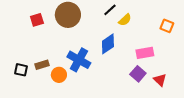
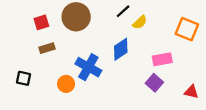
orange square: (167, 26) -> (187, 29), size x1.5
brown rectangle: (42, 65) -> (47, 48), moved
red triangle: (160, 80) -> (191, 92), moved, turned -32

